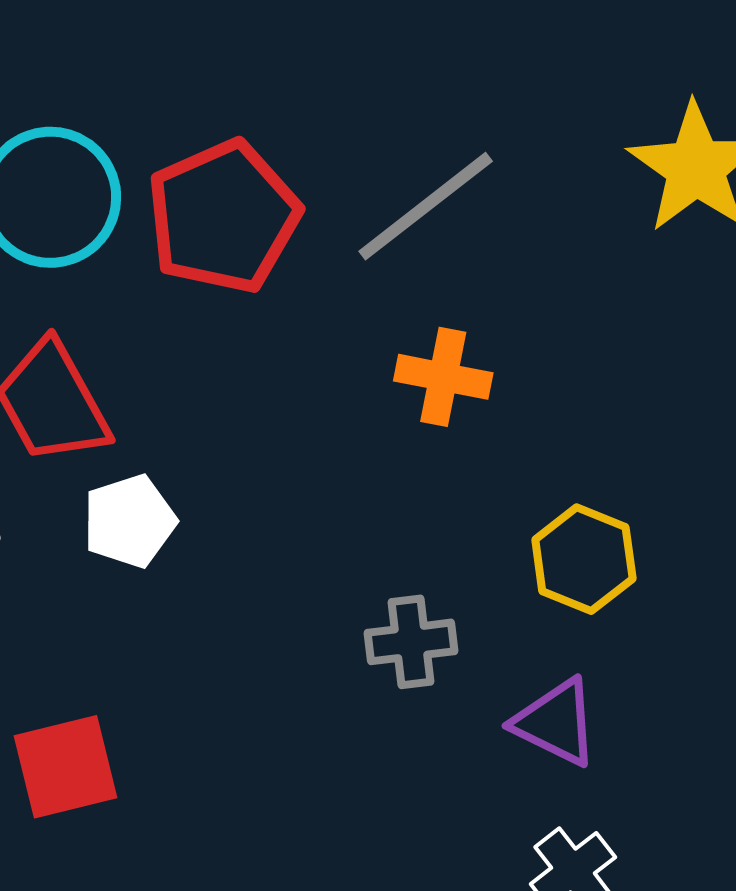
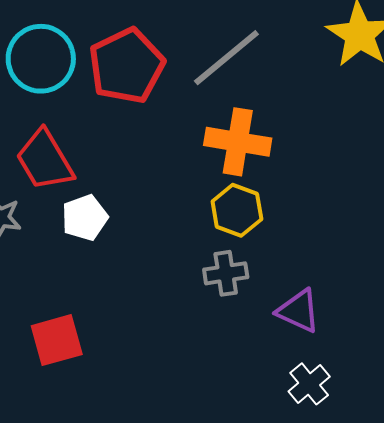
orange cross: (443, 377) -> (238, 142), size x1.4
yellow hexagon: (584, 559) -> (237, 210), moved

